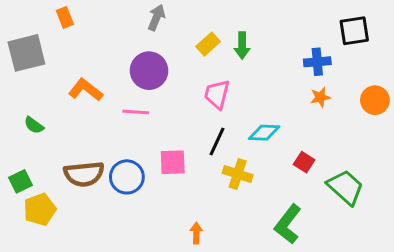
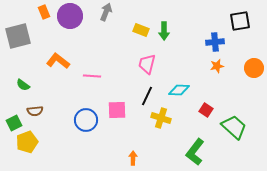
yellow rectangle: (208, 44) -> (141, 30), turned 63
purple circle: (149, 71) -> (70, 16), moved
brown semicircle: (84, 174) -> (35, 111), moved, size x0.6

